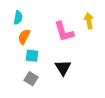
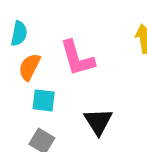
pink L-shape: (64, 32) -> (77, 58), moved

